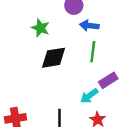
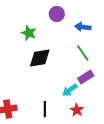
blue arrow: (89, 26) -> (83, 27), moved
green line: (93, 52) -> (83, 53), moved, turned -42

